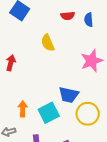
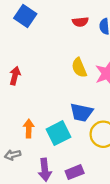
yellow semicircle: (48, 43) -> (79, 68), moved

